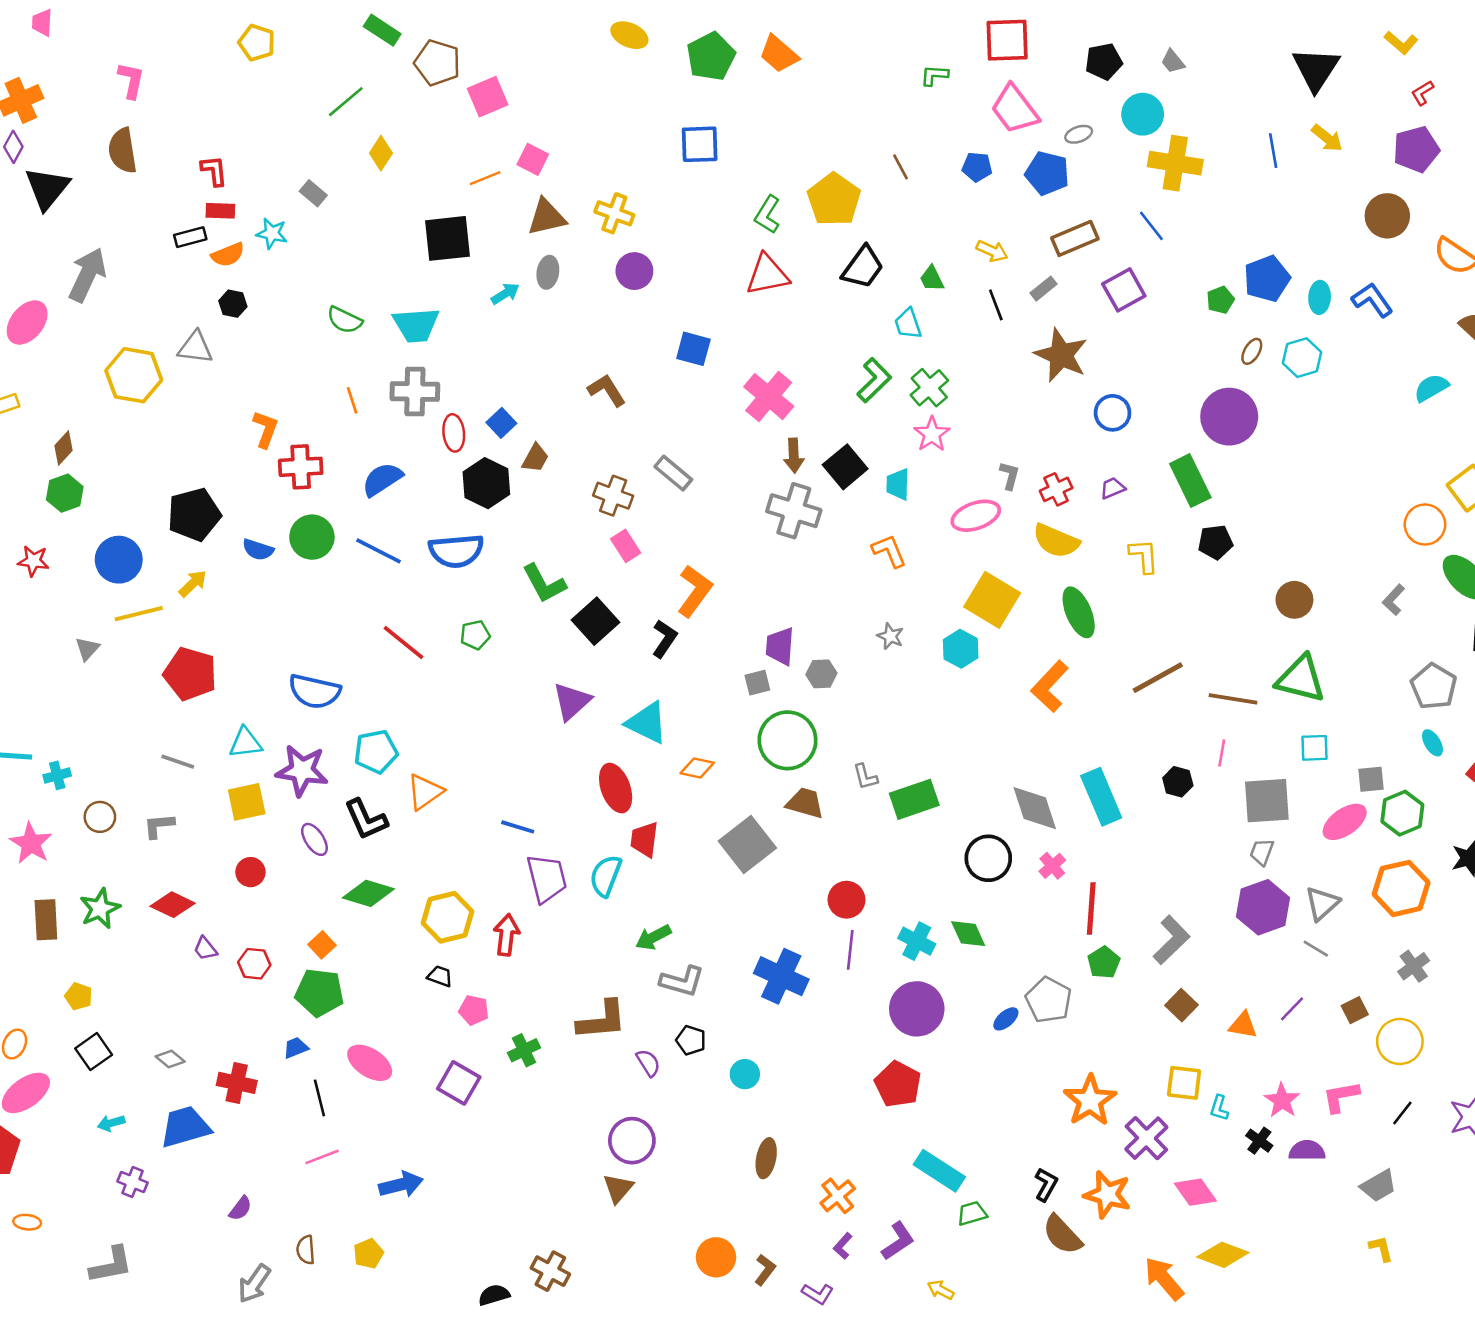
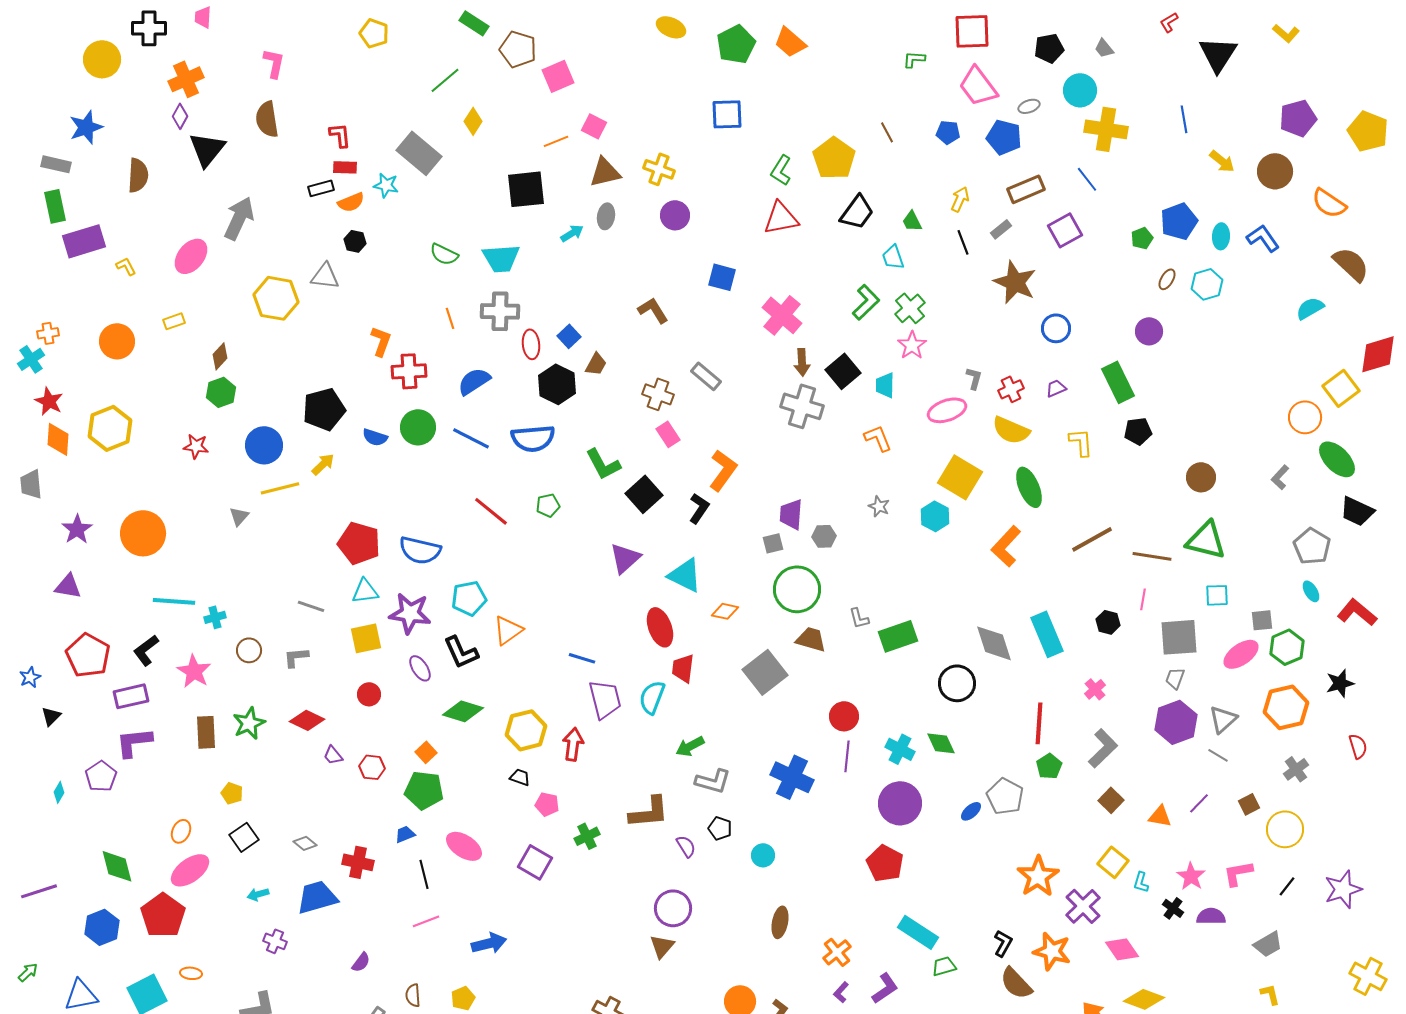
red L-shape: (1422, 93) -> (1169, 22), moved
yellow arrow: (1327, 138) -> (1222, 161), moved
gray rectangle: (313, 193) -> (419, 153), size x2.0
yellow arrow: (992, 251) -> (960, 199), turned -90
purple circle: (1229, 417) -> (1149, 331), size x0.6
red pentagon: (190, 674) -> (359, 543), moved
pink cross: (1052, 866) -> (1095, 689), moved
yellow square: (1184, 1083) -> (1113, 862), turned 32

